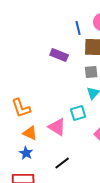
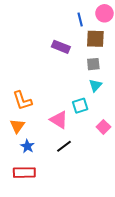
orange triangle: (30, 133) -> (17, 126), moved, turned 42
black line: (62, 163) -> (64, 146), moved

